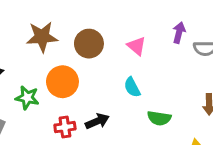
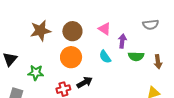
purple arrow: (179, 33) -> (122, 41), moved
orange circle: (62, 82) -> (71, 57), moved
green semicircle: (159, 118) -> (136, 56), moved

